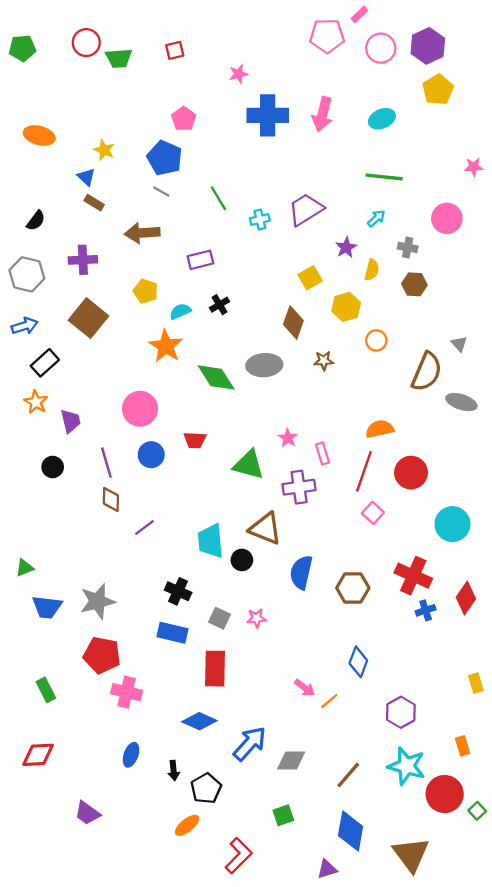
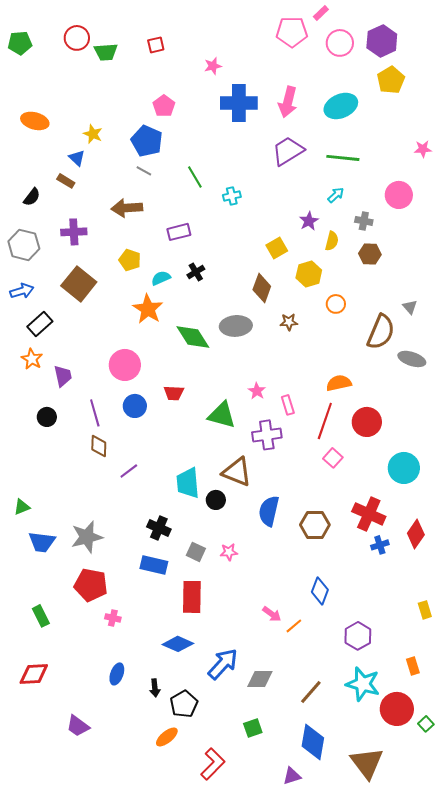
cyan ellipse: (382, 119) -> (341, 106), size x1.4
brown rectangle: (94, 203) -> (66, 181), moved
purple trapezoid: (306, 209) -> (288, 151), moved
pink cross: (127, 692) -> (113, 618), size x0.6

